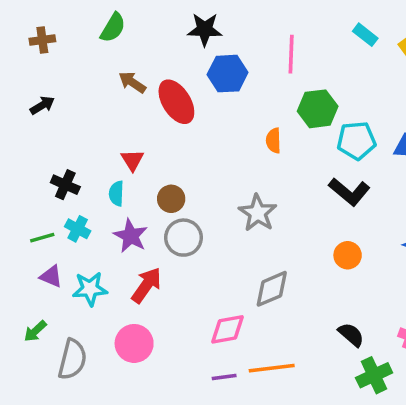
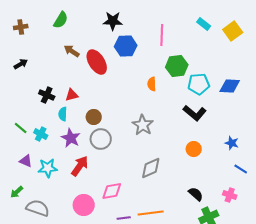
red triangle: (132, 160) -> (72, 95), turned 48
black cross: (65, 185) -> (47, 95), moved
green line: (42, 238) -> (21, 128), moved, turned 56
pink diamond: (228, 329) -> (112, 191), moved
pink circle: (134, 343) -> (84, 205), moved
gray semicircle: (72, 359) -> (38, 208), turned -85

